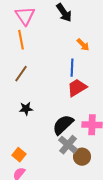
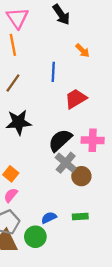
blue line: (72, 68) -> (53, 72), moved
black star: (26, 109) -> (19, 122), size x1.6

